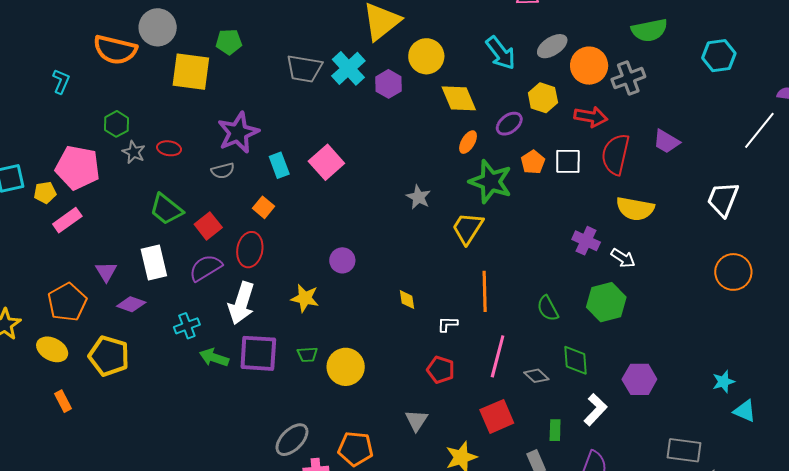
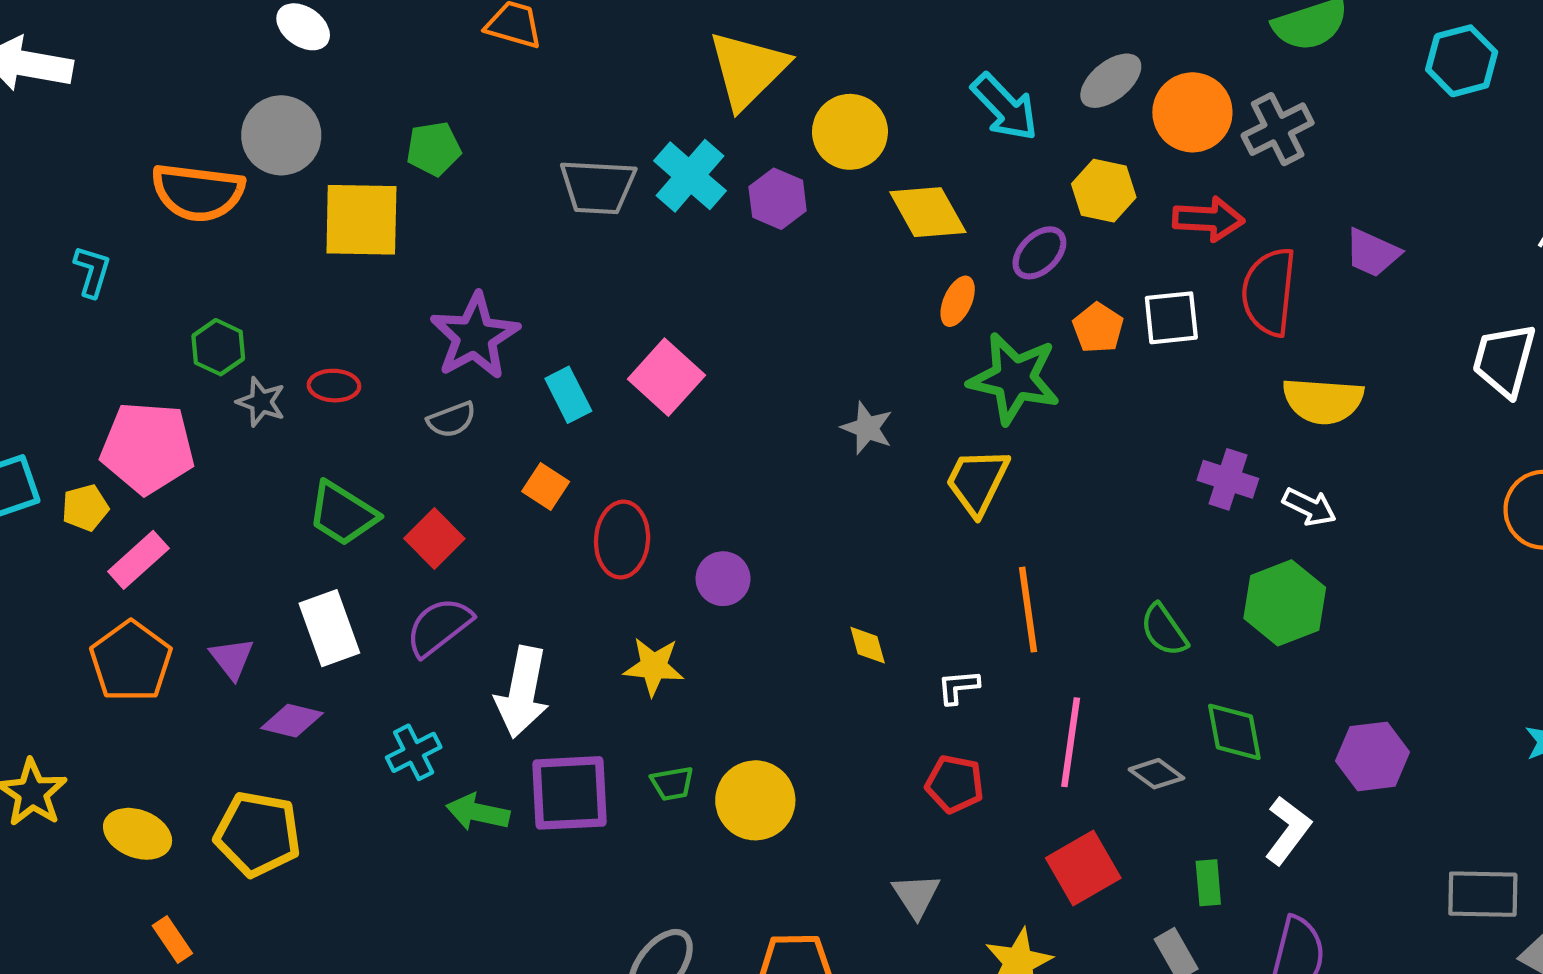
red ellipse: (250, 250) -> (622, 540), moved
orange pentagon: (67, 302) -> (131, 661), moved

